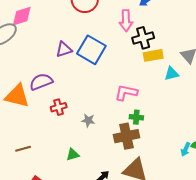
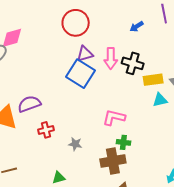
pink arrow: (126, 21) -> (111, 58), moved
black cross: (143, 38) -> (133, 63), turned 30
purple triangle: (64, 49) -> (85, 54), moved
yellow rectangle: (153, 55) -> (153, 80), moved

